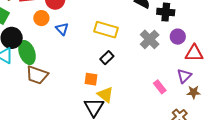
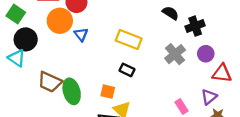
black cross: (166, 12) -> (195, 26), turned -30
orange circle: (41, 18) -> (60, 21), size x1.5
green ellipse: (27, 53) -> (72, 91), moved
black rectangle: (107, 58) -> (127, 70), turned 64

